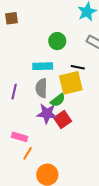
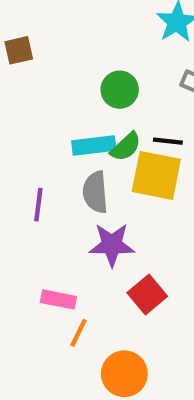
yellow square: (71, 83) -> (156, 175), turned 30
green semicircle: (58, 100) -> (126, 147), moved
red square: (63, 119) -> (147, 295), moved

